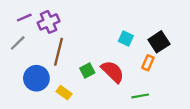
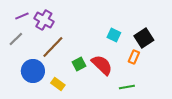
purple cross: (49, 22) -> (44, 20), turned -36
brown line: (58, 52) -> (53, 47), turned 30

